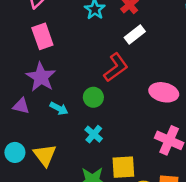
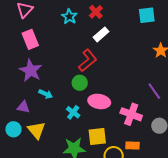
pink ellipse: (164, 92) -> (99, 101), moved
green circle: (93, 97) -> (80, 83), moved
purple triangle: (21, 106) -> (23, 107), moved

